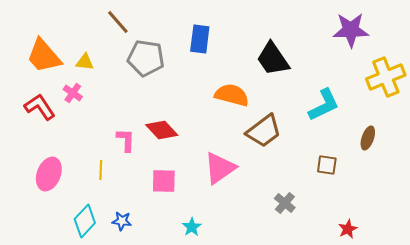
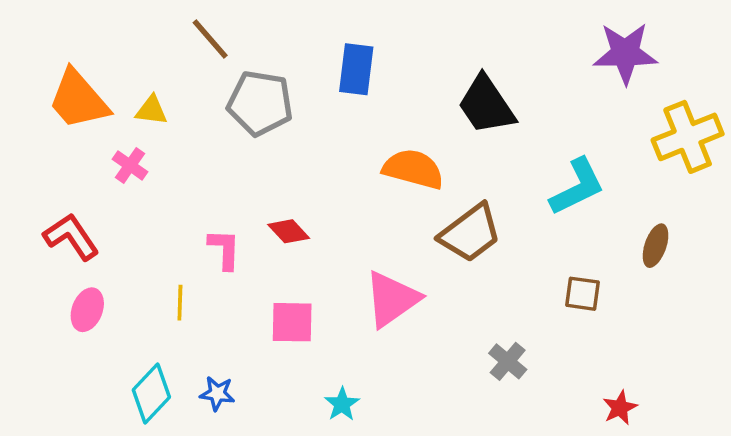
red L-shape: (40, 107) -> (71, 237), moved
red diamond: (162, 130) -> (289, 231), size x0.7
pink ellipse: (49, 174) -> (87, 310), size x0.7

